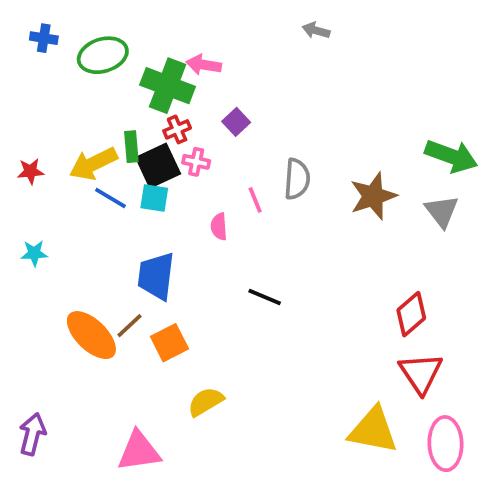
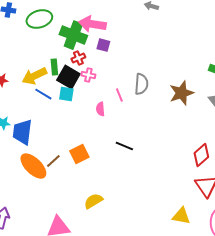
pink arrow: (204, 65) -> (92, 24), size x1.5
purple square: (236, 122) -> (103, 45), moved, turned -32
black square: (158, 166) -> (68, 77), turned -35
blue trapezoid: (156, 276) -> (22, 132), moved
orange square: (169, 343) -> (79, 154), moved
yellow triangle: (373, 430) -> (181, 216), size x0.7

